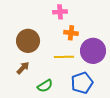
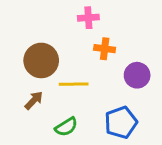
purple circle: (93, 51) -> (137, 75), size x0.7
yellow line: (64, 57) -> (74, 84), moved

